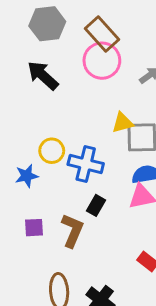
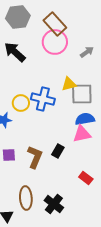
blue cross: (86, 164) -> (43, 99), moved
black rectangle: (96, 205) -> (58, 151), moved

